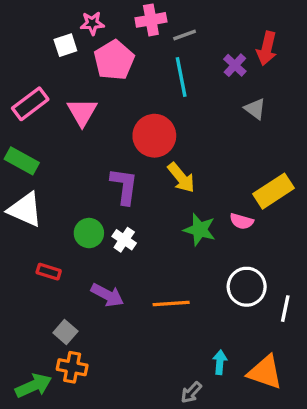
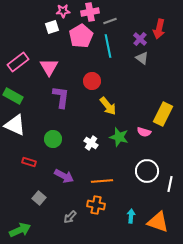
pink star: (92, 23) -> (63, 11), moved
white square: (65, 45) -> (52, 27), moved
pink pentagon: (114, 60) -> (81, 36), moved
gray triangle: (255, 109) -> (142, 58), moved
red circle: (154, 136) -> (92, 81), size x0.7
purple L-shape: (124, 186) -> (61, 97), moved
yellow rectangle: (273, 191) -> (163, 114), turned -30
white cross: (124, 240) -> (91, 143), moved
orange cross: (72, 367) -> (96, 205), moved
gray arrow: (191, 392) -> (70, 217), moved

